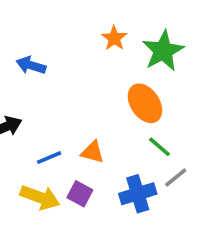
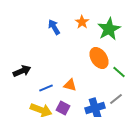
blue arrow: (31, 65) -> (54, 27), moved, turned 42
green line: (159, 147) -> (119, 72), moved

